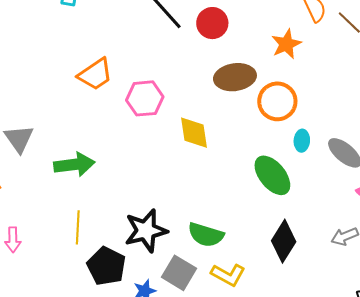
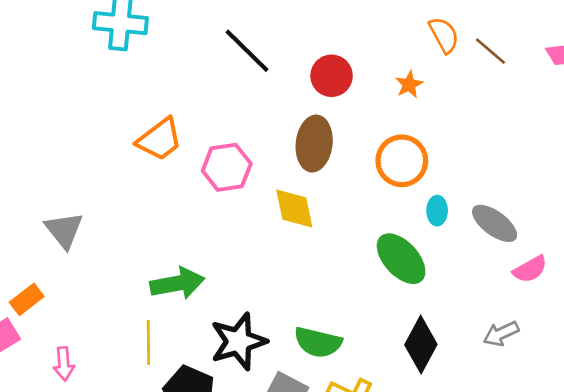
red circle: (212, 23) -> (332, 76), moved
orange star: (286, 44) -> (409, 84), size x0.7
brown ellipse: (235, 77) -> (314, 144), moved, turned -72
green arrow: (74, 164) -> (177, 283), moved

